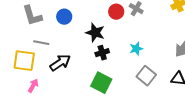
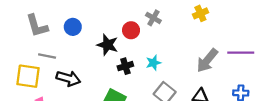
red circle: (116, 12) -> (131, 30), moved
black cross: (102, 53) -> (125, 66), moved
black arrow: (60, 63) -> (68, 78), turned 50

